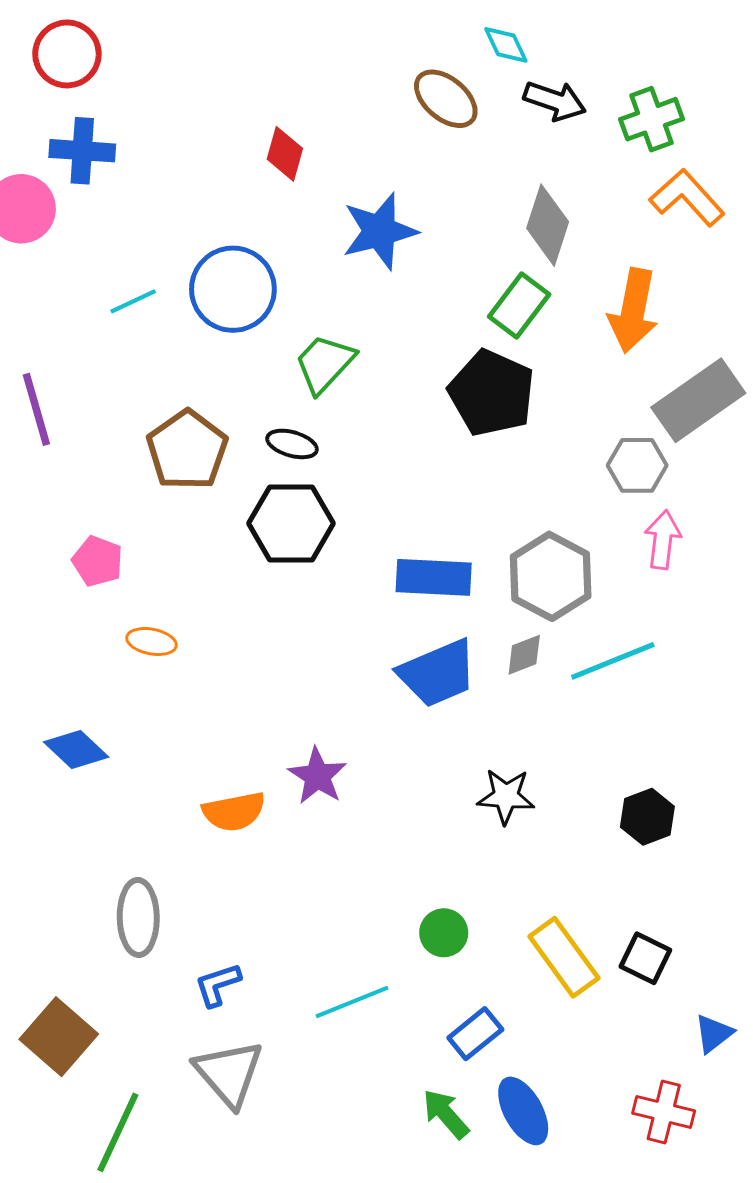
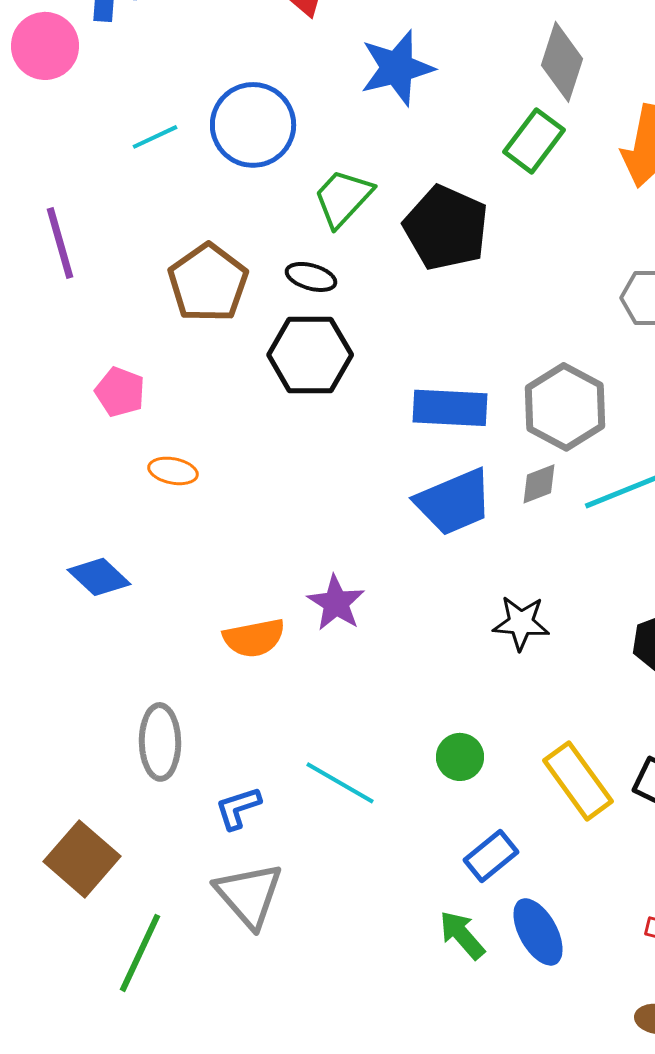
black pentagon: (492, 393) -> (446, 228), moved
cyan line: (352, 1002) -> (340, 783), moved, turned 52

